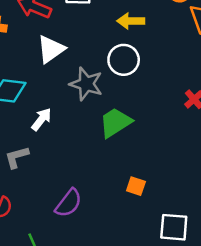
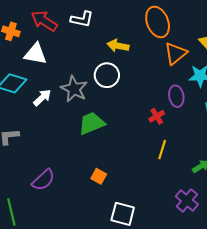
white triangle: (51, 49) -> (35, 54), moved, turned 35
white arrow: (41, 119) -> (42, 98), moved

